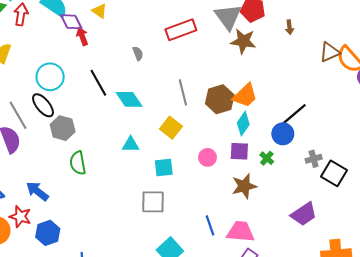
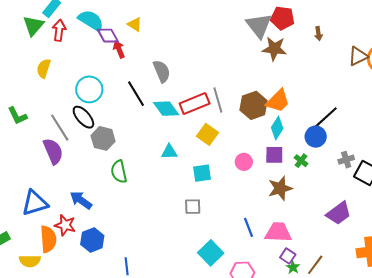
red rectangle: (181, 30) -> (195, 103), moved
gray semicircle: (138, 53) -> (162, 71), moved, size x1.6
gray square: (153, 202) -> (193, 207), size x0.7

